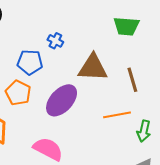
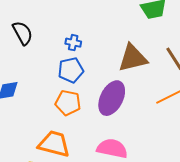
blue cross: (55, 41) -> (73, 43), moved

